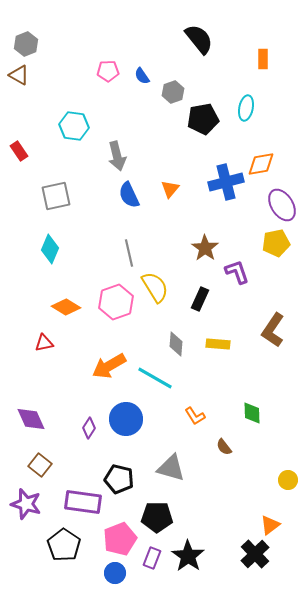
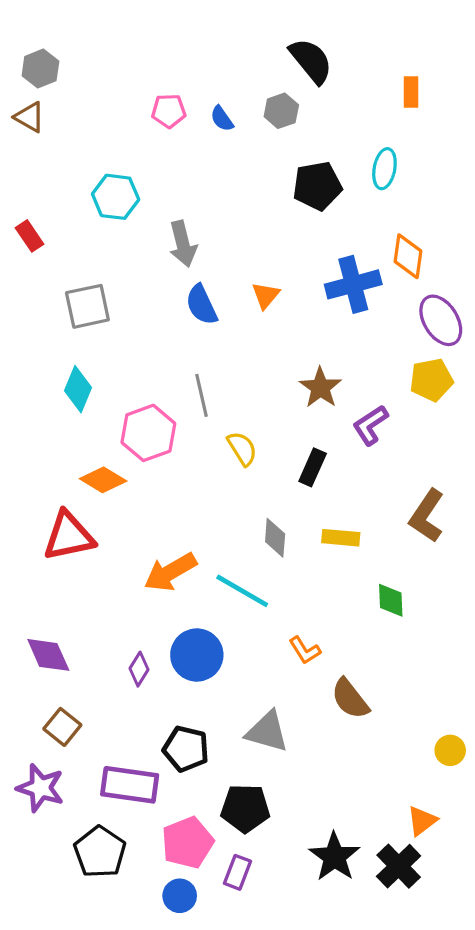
gray hexagon: (173, 92) -> (281, 111), moved
orange diamond: (261, 164) -> (408, 256), turned -72
purple L-shape: (237, 272) -> (370, 425), turned -104
yellow semicircle: (155, 287) -> (242, 449), size x0.7
pink hexagon: (116, 302) -> (148, 433), moved
red triangle: (44, 343) -> (69, 536), size x1.8
green diamond: (252, 413) -> (391, 600), moved
brown semicircle: (224, 447) -> (350, 699), size x1.6
black star: (188, 556) -> (334, 857), moved

